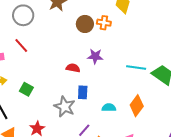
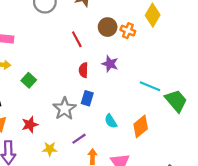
red line: (21, 45) -> (77, 39), moved
red semicircle: (73, 68) -> (83, 70), turned -112
cyan semicircle: (109, 108) -> (111, 121), turned -136

